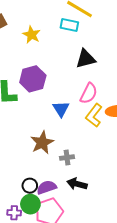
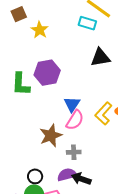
yellow star: (32, 35) -> (40, 30), moved
pink semicircle: (89, 93) -> (75, 120), moved
purple semicircle: (47, 187) -> (67, 175), moved

